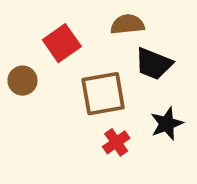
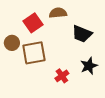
brown semicircle: (127, 24) -> (58, 13), moved
brown square: (103, 94) -> (34, 53), moved

